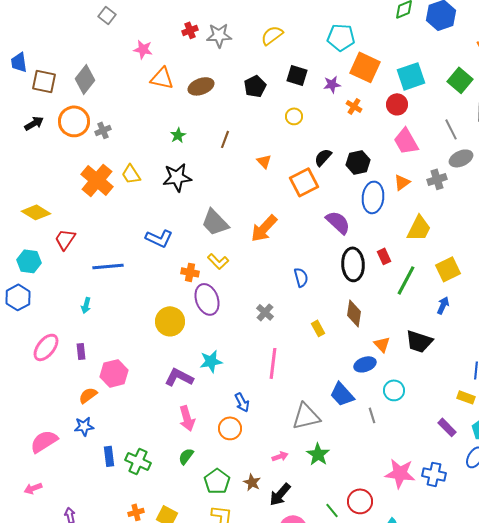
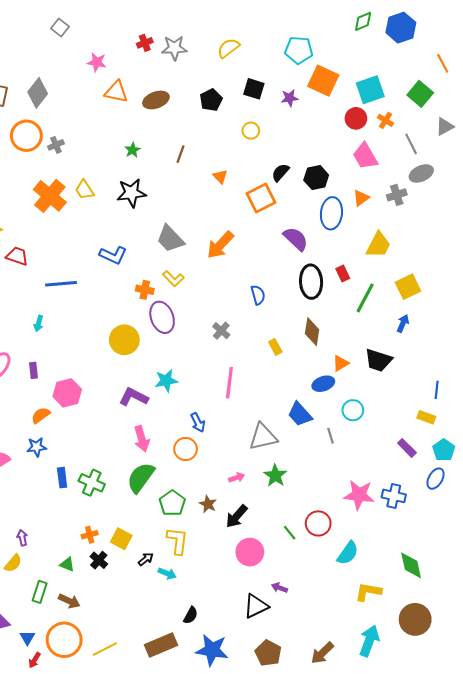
orange cross: (354, 106) -> (386, 120), moved
red trapezoid: (65, 239) -> (17, 256), turned 75
orange triangle: (382, 344) -> (341, 363), turned 42
green semicircle: (186, 456) -> (141, 478), size x1.8

